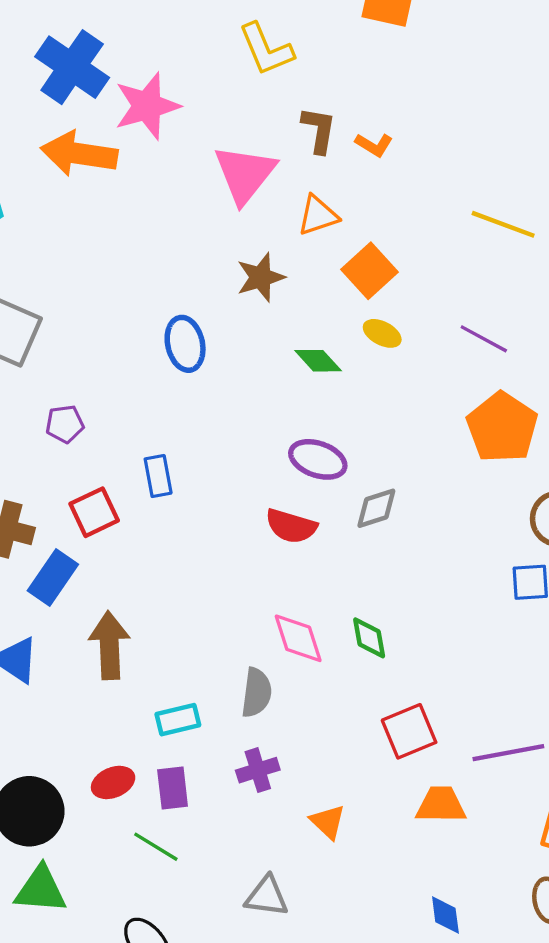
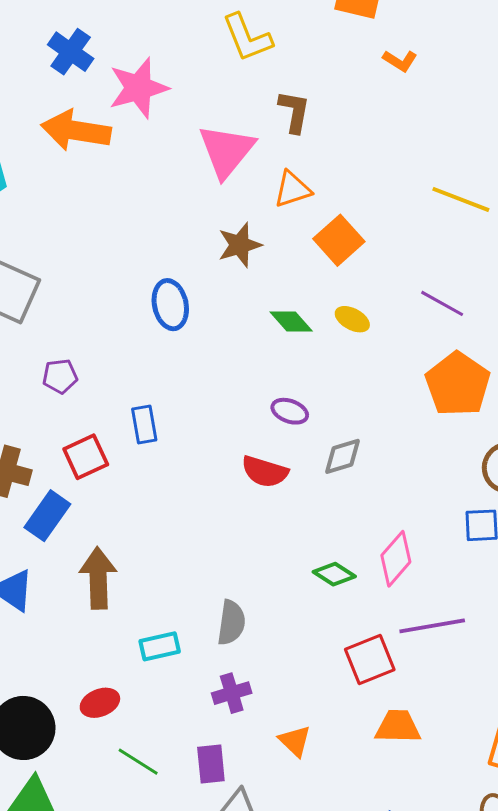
blue cross: (72, 67) -> (71, 52), size x0.7
orange L-shape: (374, 145) -> (400, 61), moved
yellow ellipse: (382, 333) -> (352, 319), moved
purple ellipse: (318, 459) -> (290, 411), size x0.7
pink diamond: (298, 638) -> (396, 559), moved, turned 58
green diamond: (369, 638) -> (334, 574), turned -48
purple line: (508, 753) -> (432, 626), moved
purple rectangle: (173, 788) -> (211, 764), moved

